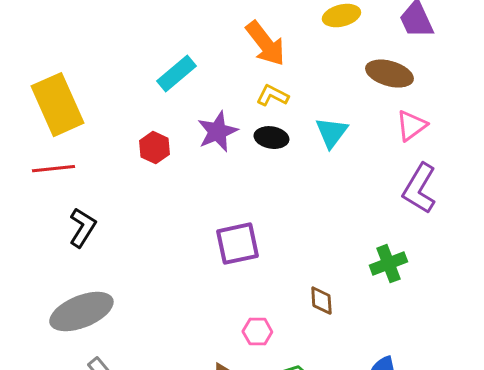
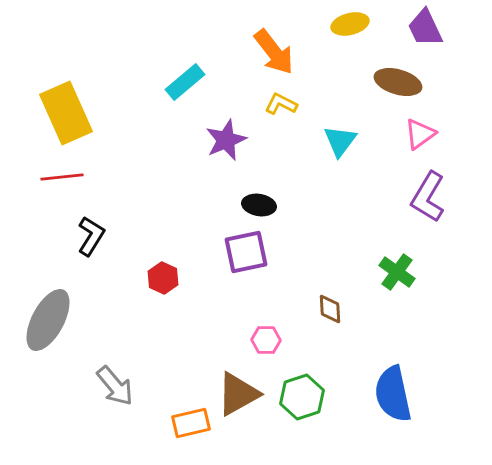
black ellipse: (271, 138) -> (259, 205), moved
red hexagon: (154, 148) -> (163, 278), moved
green cross: (388, 264) -> (397, 272), turned -33
gray ellipse: (81, 312) -> (48, 320), moved, turned -40

